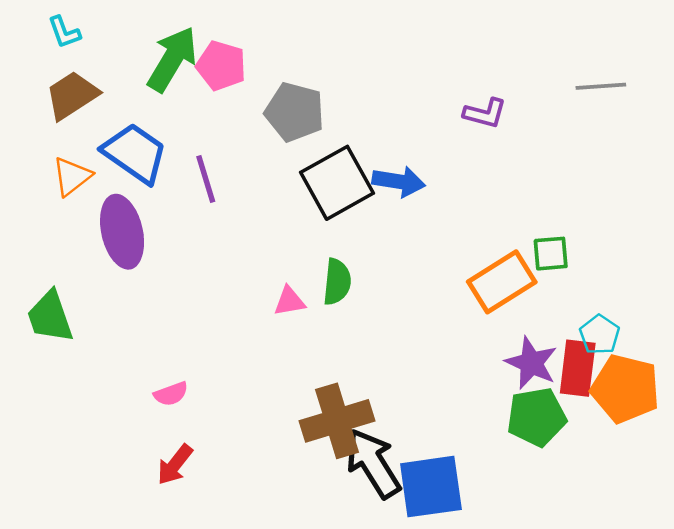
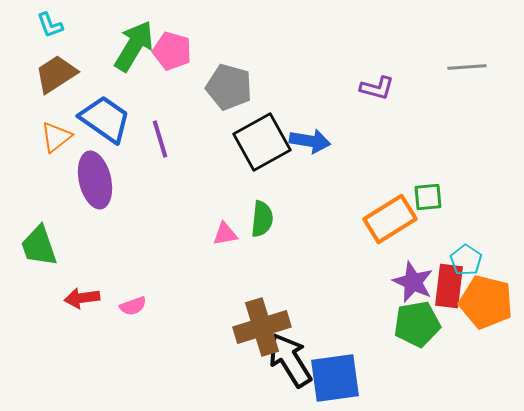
red arrow: (175, 465) -> (82, 298), moved, turned 44

